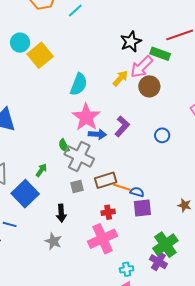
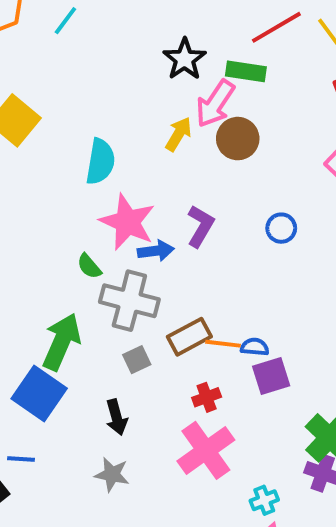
green semicircle: (64, 146) -> (89, 266), moved
green arrow: (41, 170) -> (61, 342), size x2.0

